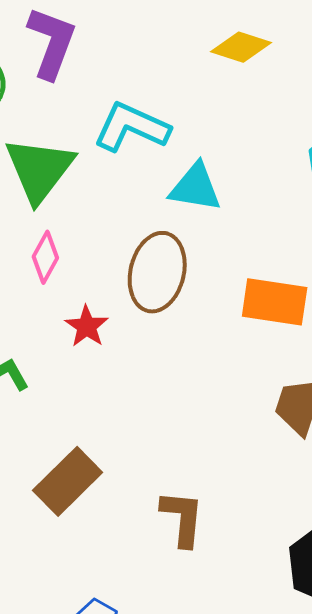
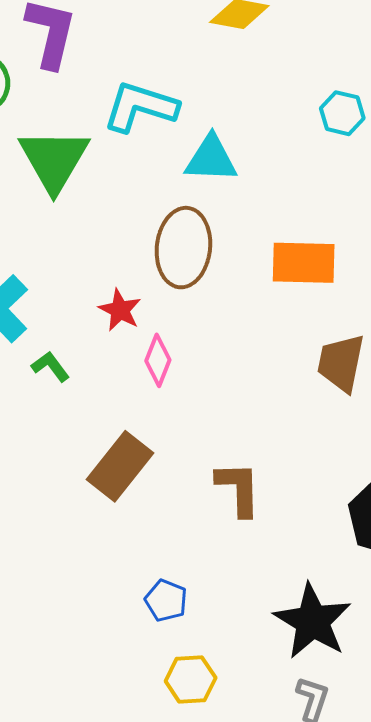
pink diamond: (45, 257) -> (158, 360), moved

